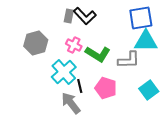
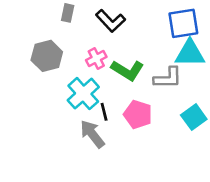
gray rectangle: (69, 16) -> (68, 13), moved
pink cross: (74, 45) -> (96, 58), turned 35

